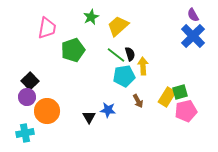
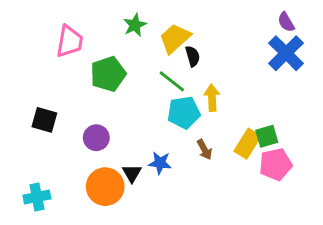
black semicircle: (130, 54) -> (193, 56), moved
black square: (30, 81) -> (44, 120), turned -30
purple circle: (27, 97) -> (96, 138), moved
orange circle: (47, 111) -> (105, 187), moved

